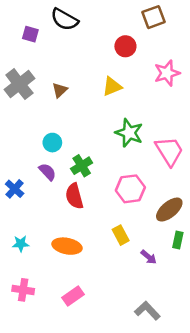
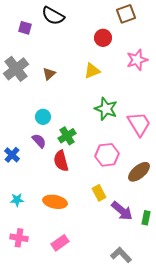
green rectangle: (178, 240) -> (146, 218), moved
purple arrow: (149, 257) -> (122, 211), size x1.6

